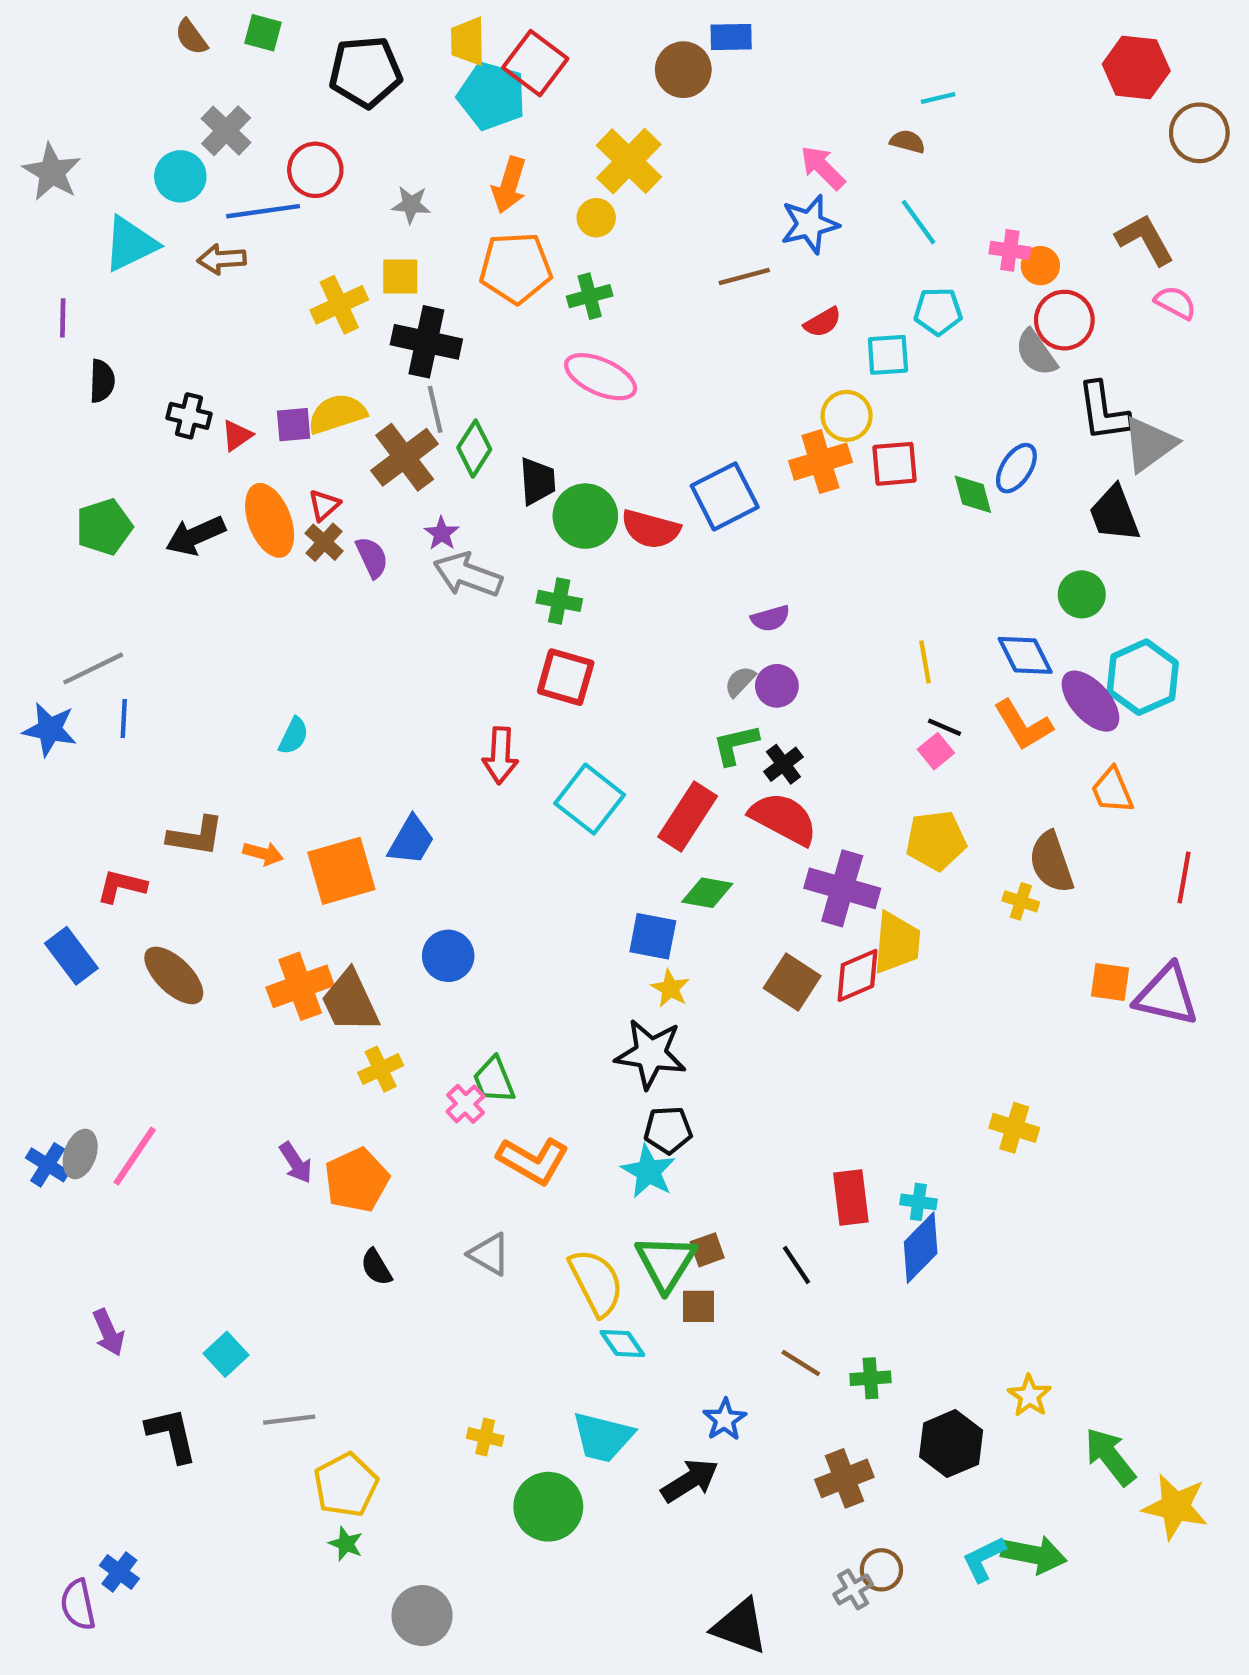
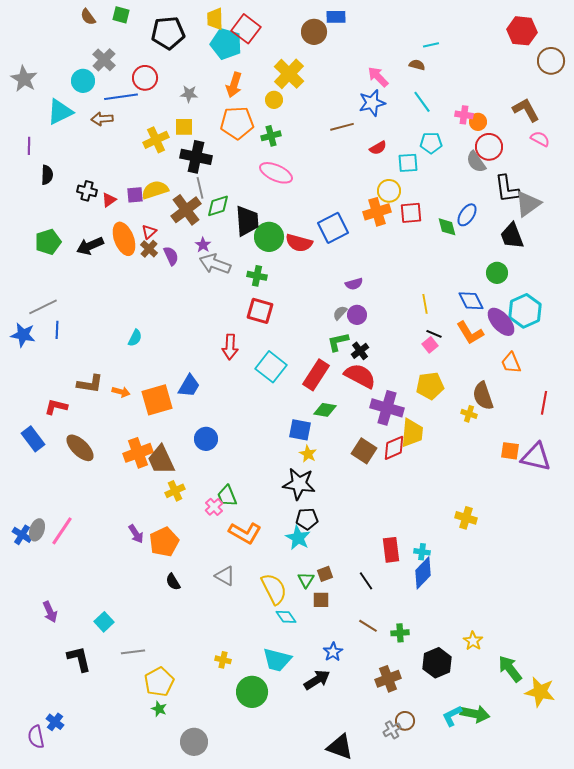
green diamond: (474, 449) -> (218, 206), turned 40
black trapezoid: (537, 481) -> (247, 221), size x1.4
green triangle: (666, 1263) -> (306, 580), size x0.6

